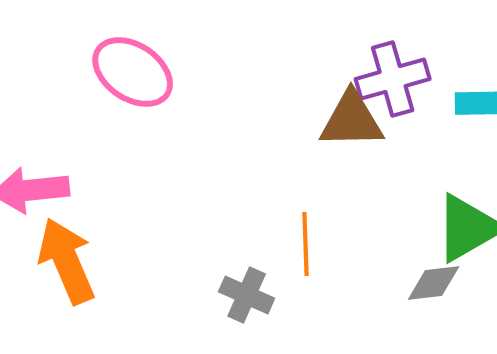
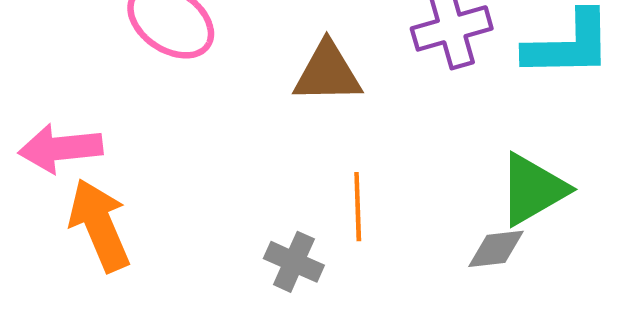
brown triangle: (352, 120) -> (327, 73), moved

